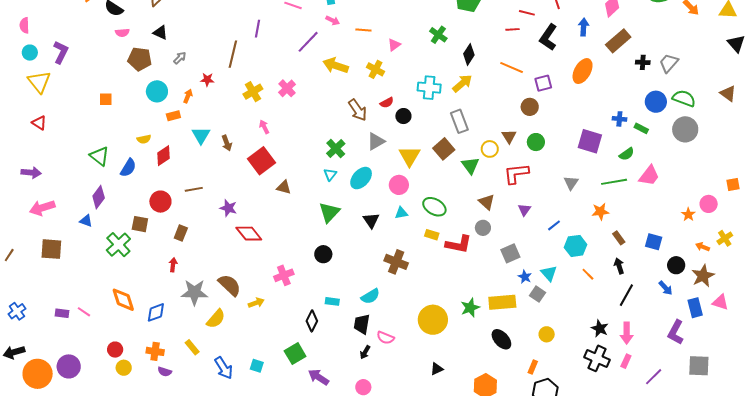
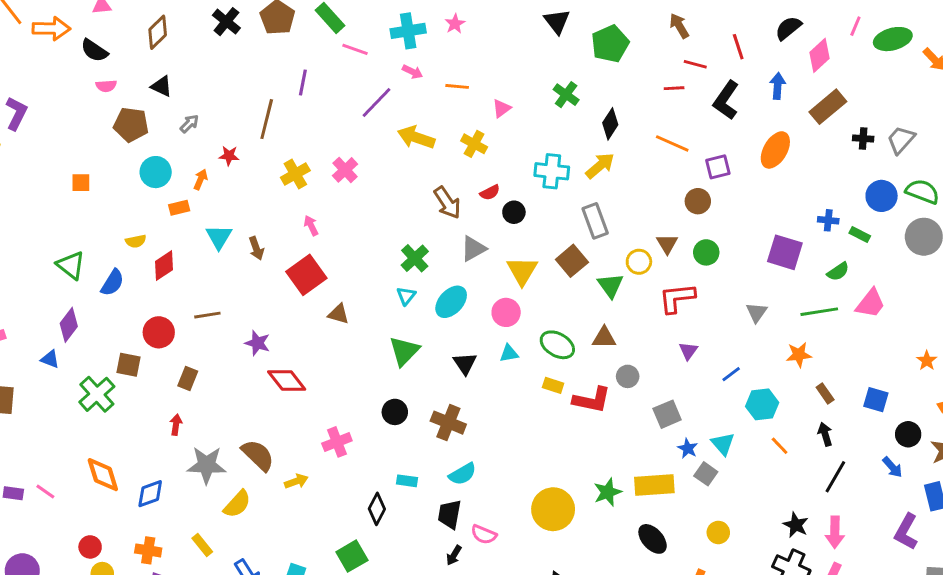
brown triangle: (487, 202) -> (604, 338), moved, turned -42
brown cross: (396, 262) -> (448, 423), moved

